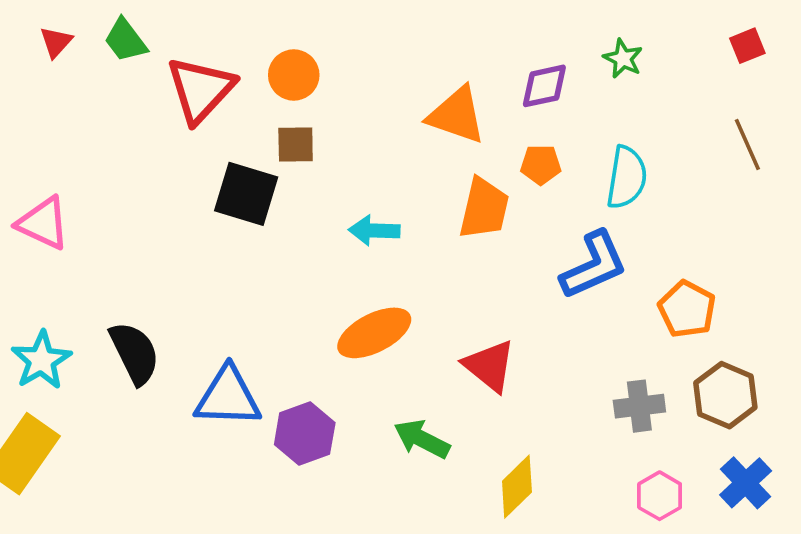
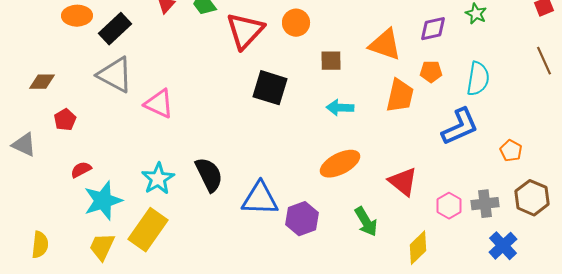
brown square: (296, 144) -> (331, 61), moved
orange pentagon: (687, 309) -> (511, 151), size x0.7
green arrow: (422, 439) -> (366, 222), turned -148
blue cross: (746, 483) -> (503, 246), moved
pink hexagon: (660, 496) -> (449, 206), moved

